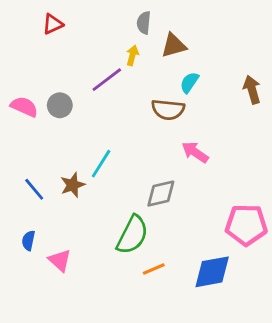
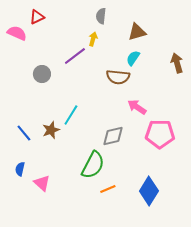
brown triangle: (174, 45) -> (137, 32), moved
pink semicircle: (24, 107) -> (17, 33), moved
pink pentagon: (246, 225) -> (160, 134), moved
blue diamond: (212, 272) -> (149, 191), turned -48

